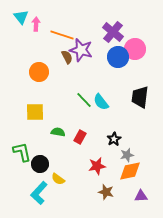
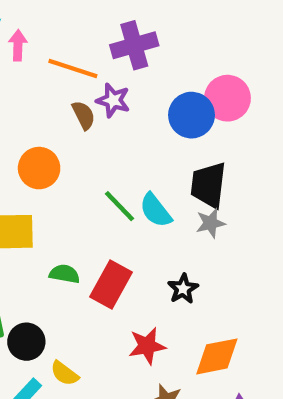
purple cross: (113, 32) -> (134, 45), moved, turned 35
purple star: (81, 50) -> (113, 100), size x0.7
orange circle: (39, 72) -> (39, 168), moved
black trapezoid: (140, 97) -> (208, 185), moved
red rectangle: (80, 137) -> (111, 284), size x1.5
gray star: (127, 155) -> (211, 223), moved

